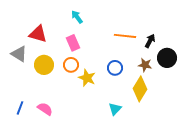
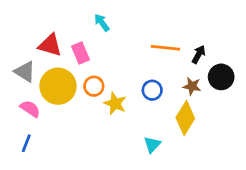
pink rectangle: (73, 43) -> (81, 53), moved
yellow circle: (44, 65) -> (58, 86), size x1.4
pink semicircle: (45, 109) -> (30, 109), moved

